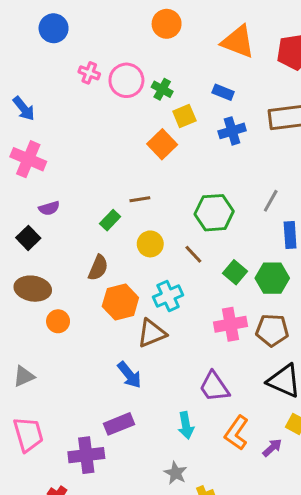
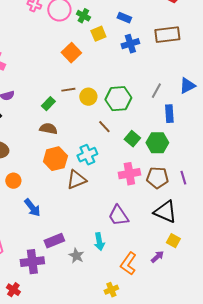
orange square: (162, 144) -> (71, 53), moved
yellow circle: (150, 244) -> (88, 97), moved
brown semicircle: (98, 268) -> (48, 129), moved, turned -102
orange circle: (58, 321) -> (13, 181), moved
blue arrow: (129, 375) -> (32, 208), moved
orange L-shape: (237, 433) -> (128, 264), moved
gray star: (176, 473) -> (76, 256), moved

